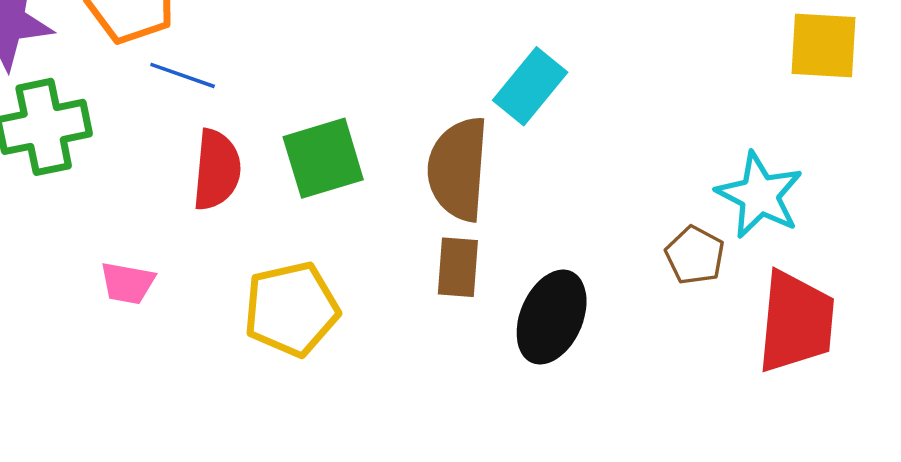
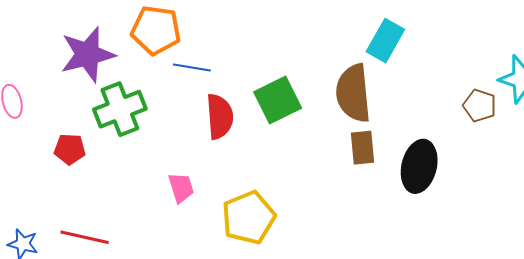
brown pentagon: (695, 255) -> (480, 106), moved
pink trapezoid: (128, 283) -> (181, 188), turned -108
yellow pentagon: (291, 309) -> (249, 218), moved

